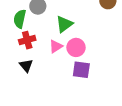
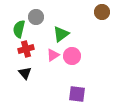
purple square: (81, 70) -> (77, 94), moved

